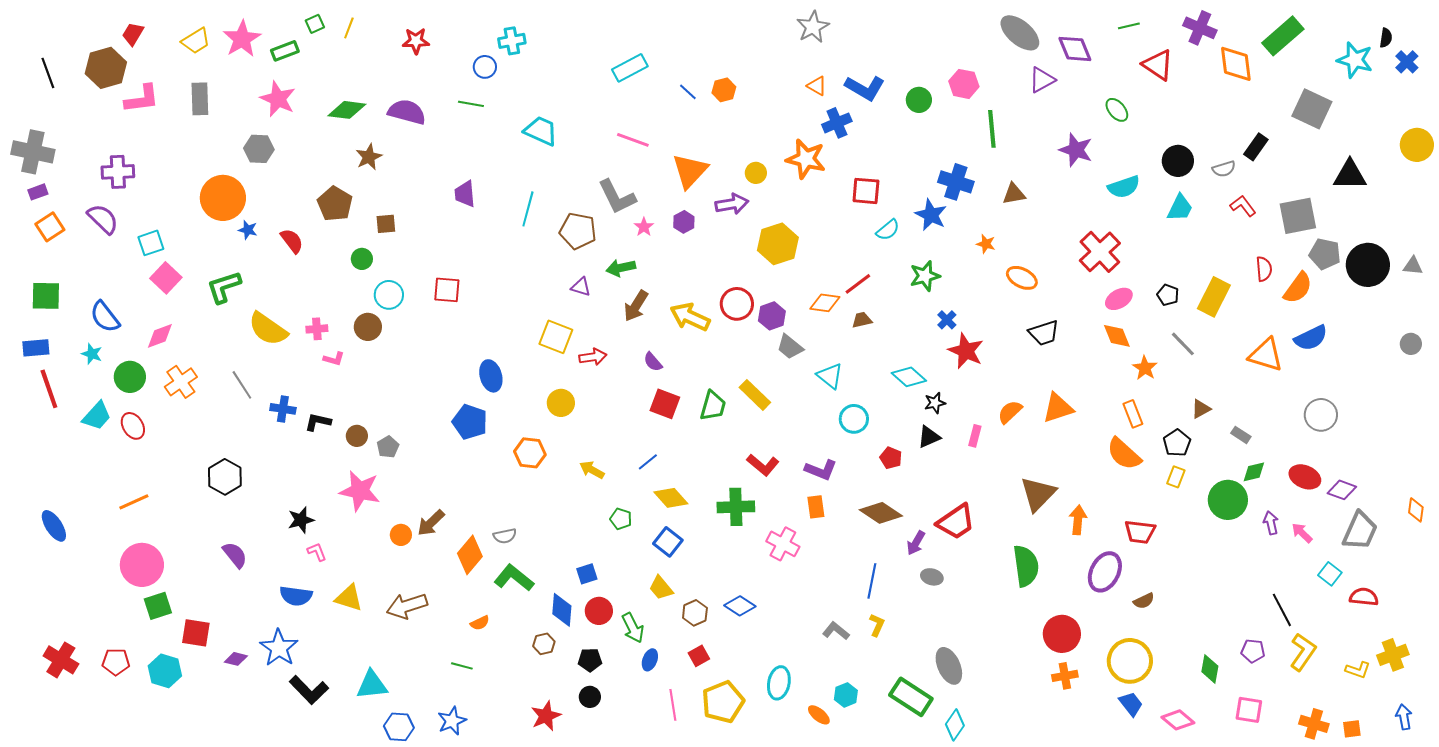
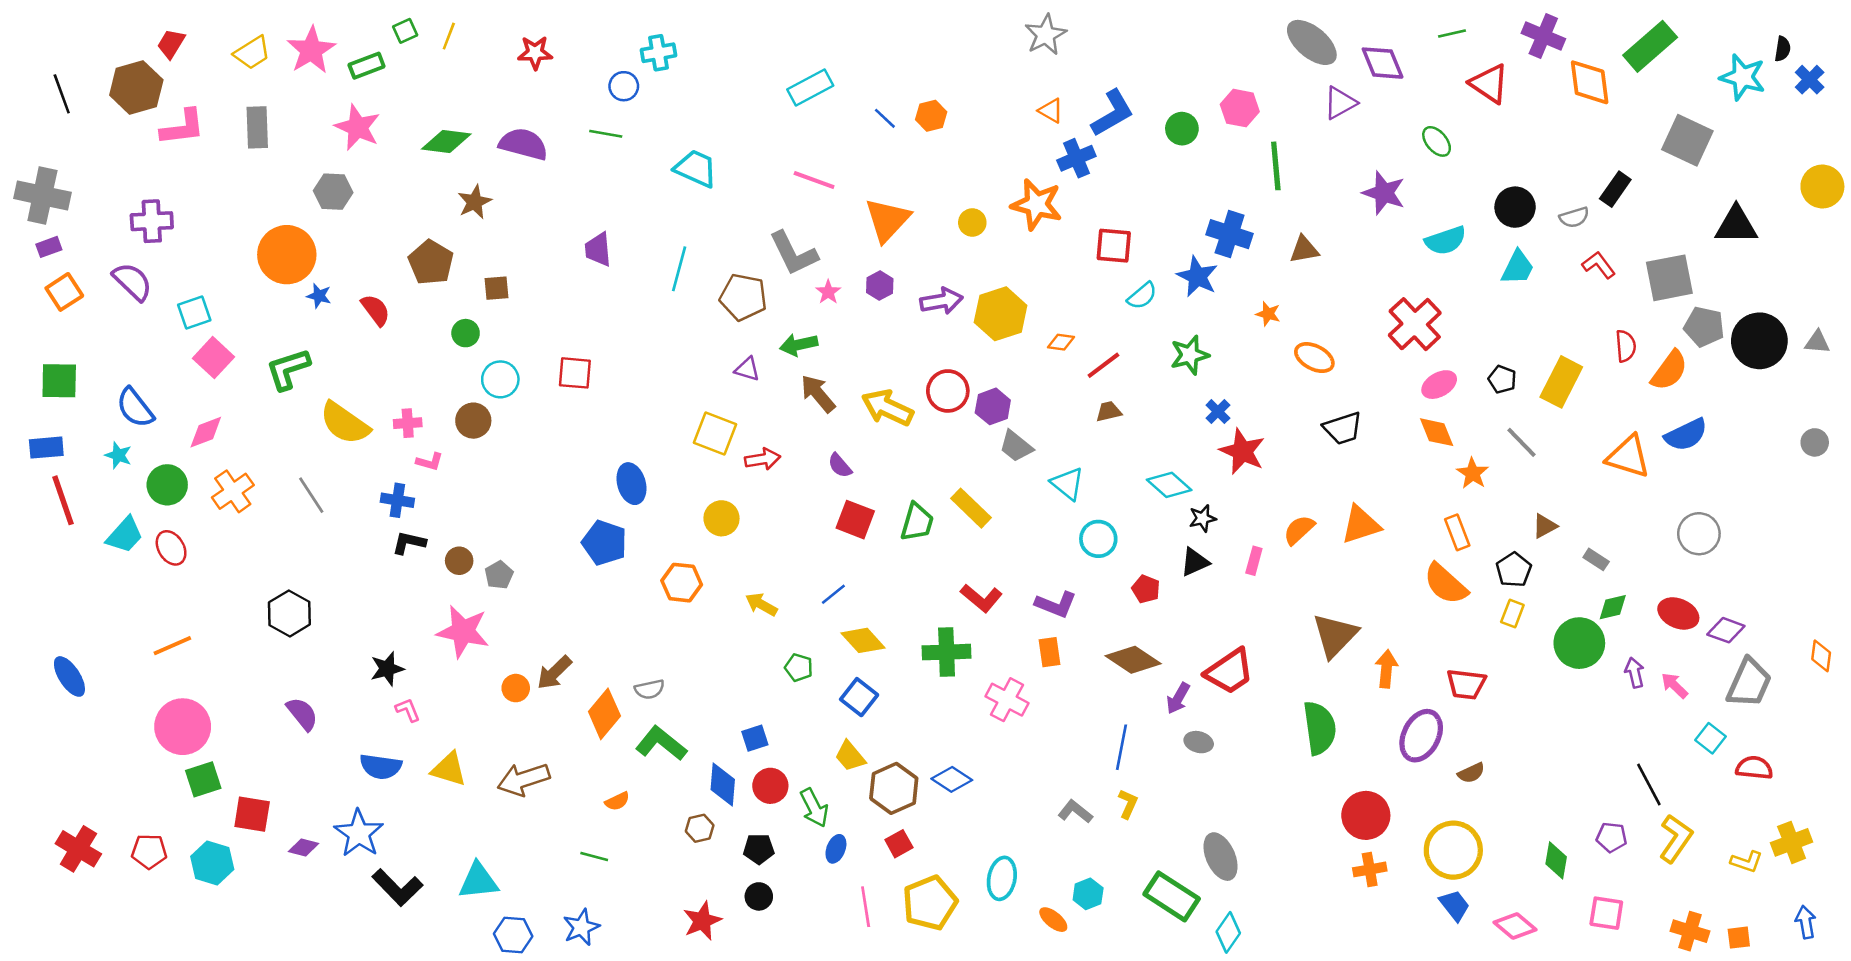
blue L-shape: (865, 88) -> (1112, 113), turned -60
purple arrow: (732, 204) -> (941, 301), moved
orange diamond: (825, 303) -> (1061, 342), moved, size x0.7
brown arrow: (636, 306) -> (818, 394), turned 108
blue cross: (283, 409) -> (397, 500), moved
brown hexagon: (695, 613) -> (894, 788), size x1.5

